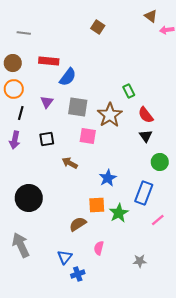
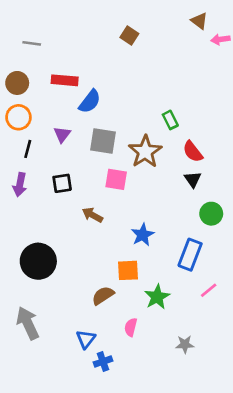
green star: (119, 213) -> (157, 297), moved

